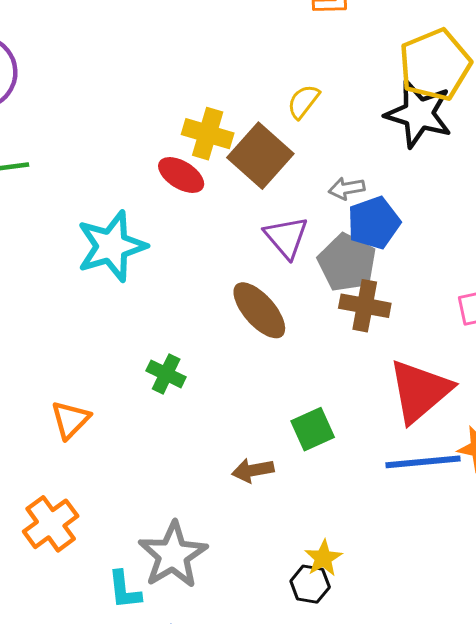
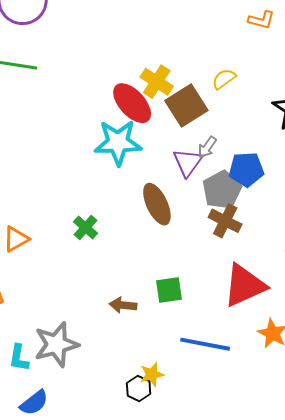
red ellipse: (181, 175) -> (132, 103), size x1.4
gray arrow: (347, 188) -> (207, 147), moved, turned -60
cyan star: (112, 246) -> (118, 142), moved
blue line: (423, 462) -> (205, 344), moved

